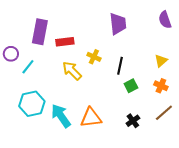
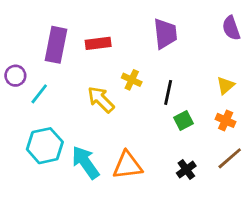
red rectangle: (65, 42) -> (98, 43), moved

